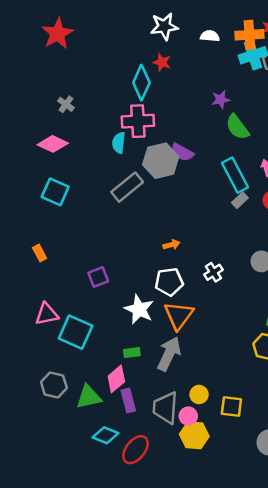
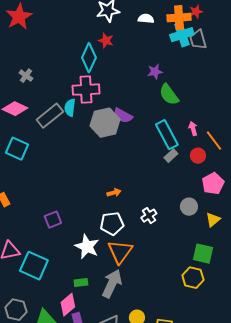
gray rectangle: (127, 187) -> (50, 116), moved

